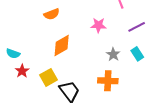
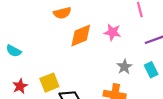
orange diamond: (62, 46) -> (81, 36), moved
red star: (22, 71) -> (20, 86), moved

